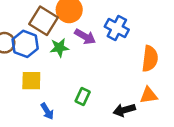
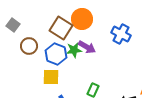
purple arrow: (85, 37) -> (87, 47), moved
blue hexagon: (25, 44) -> (56, 54), moved

